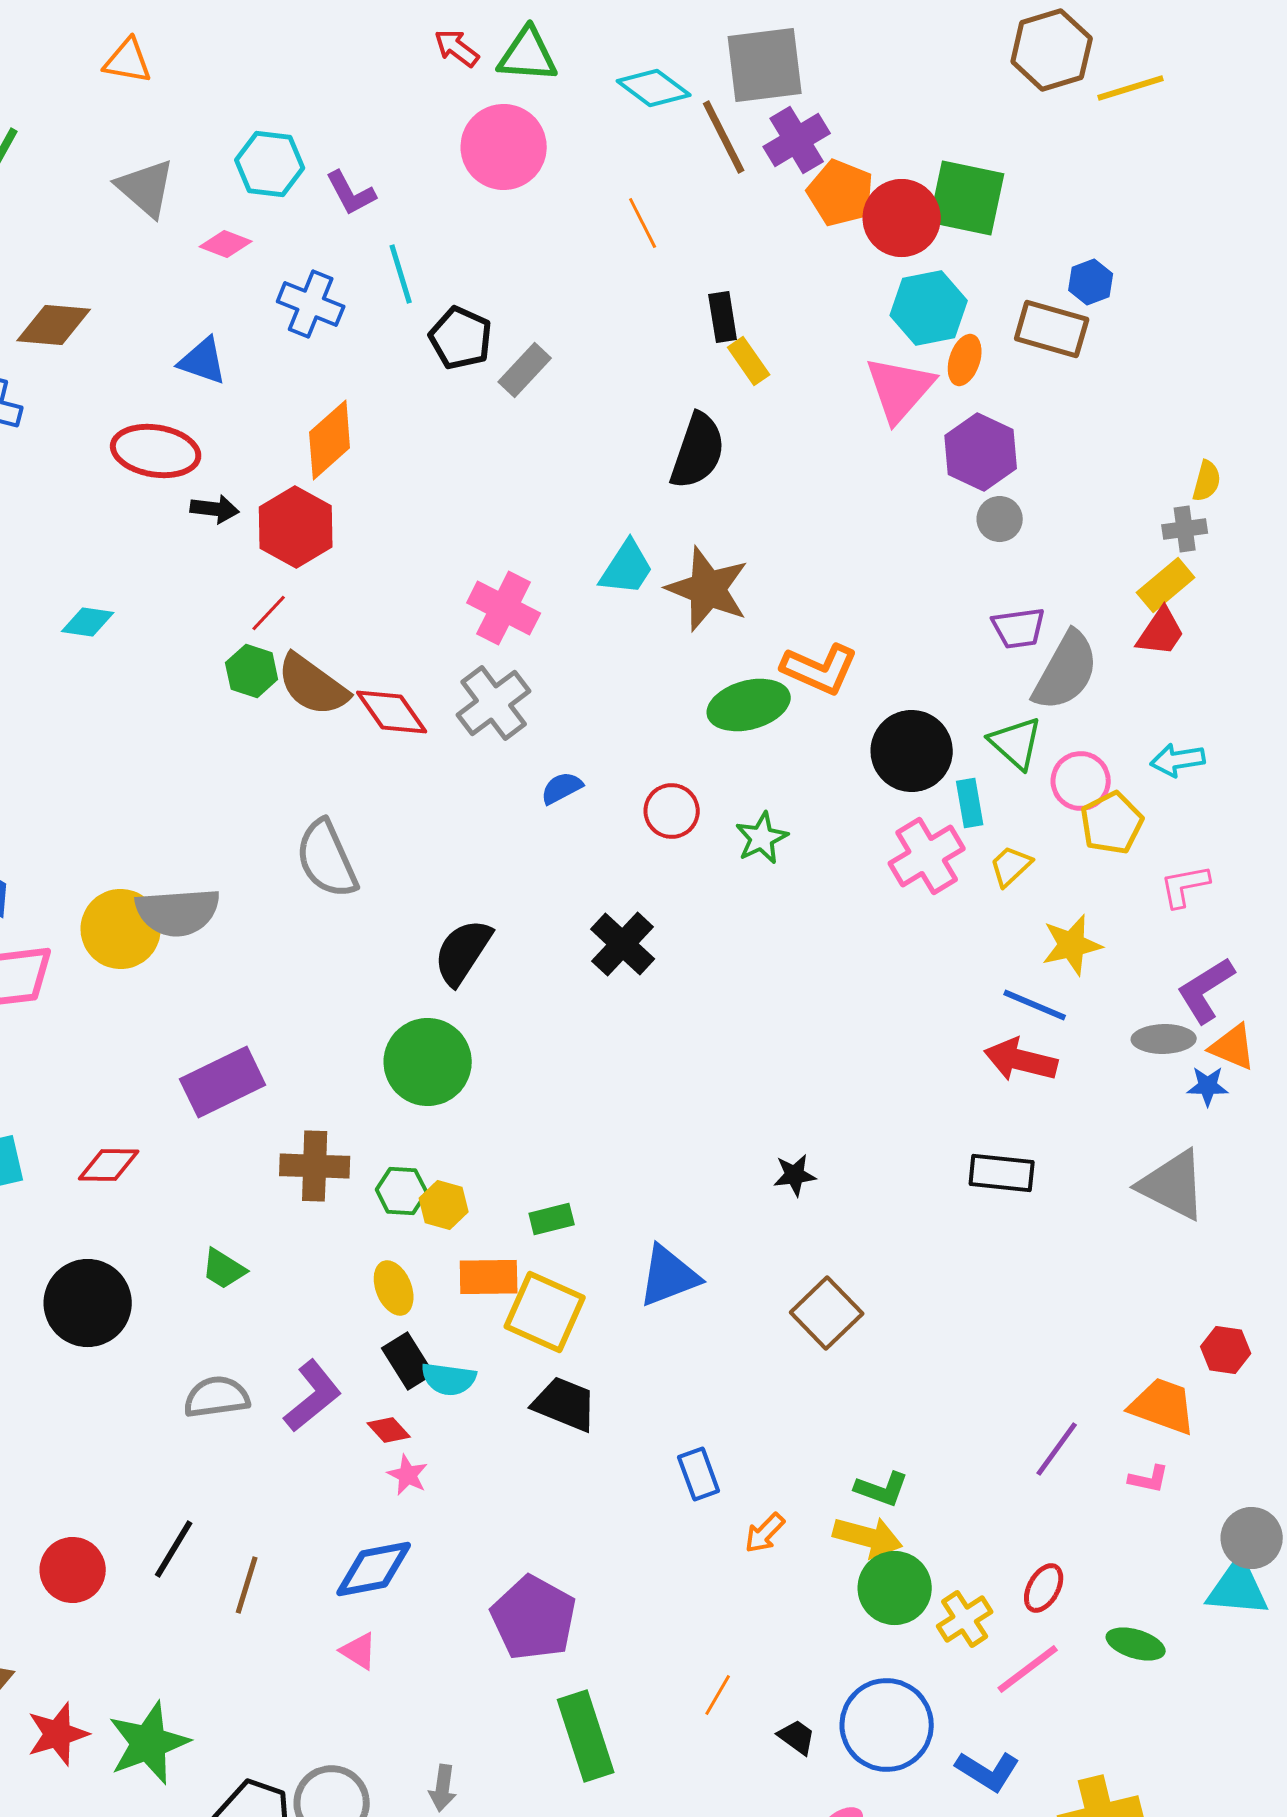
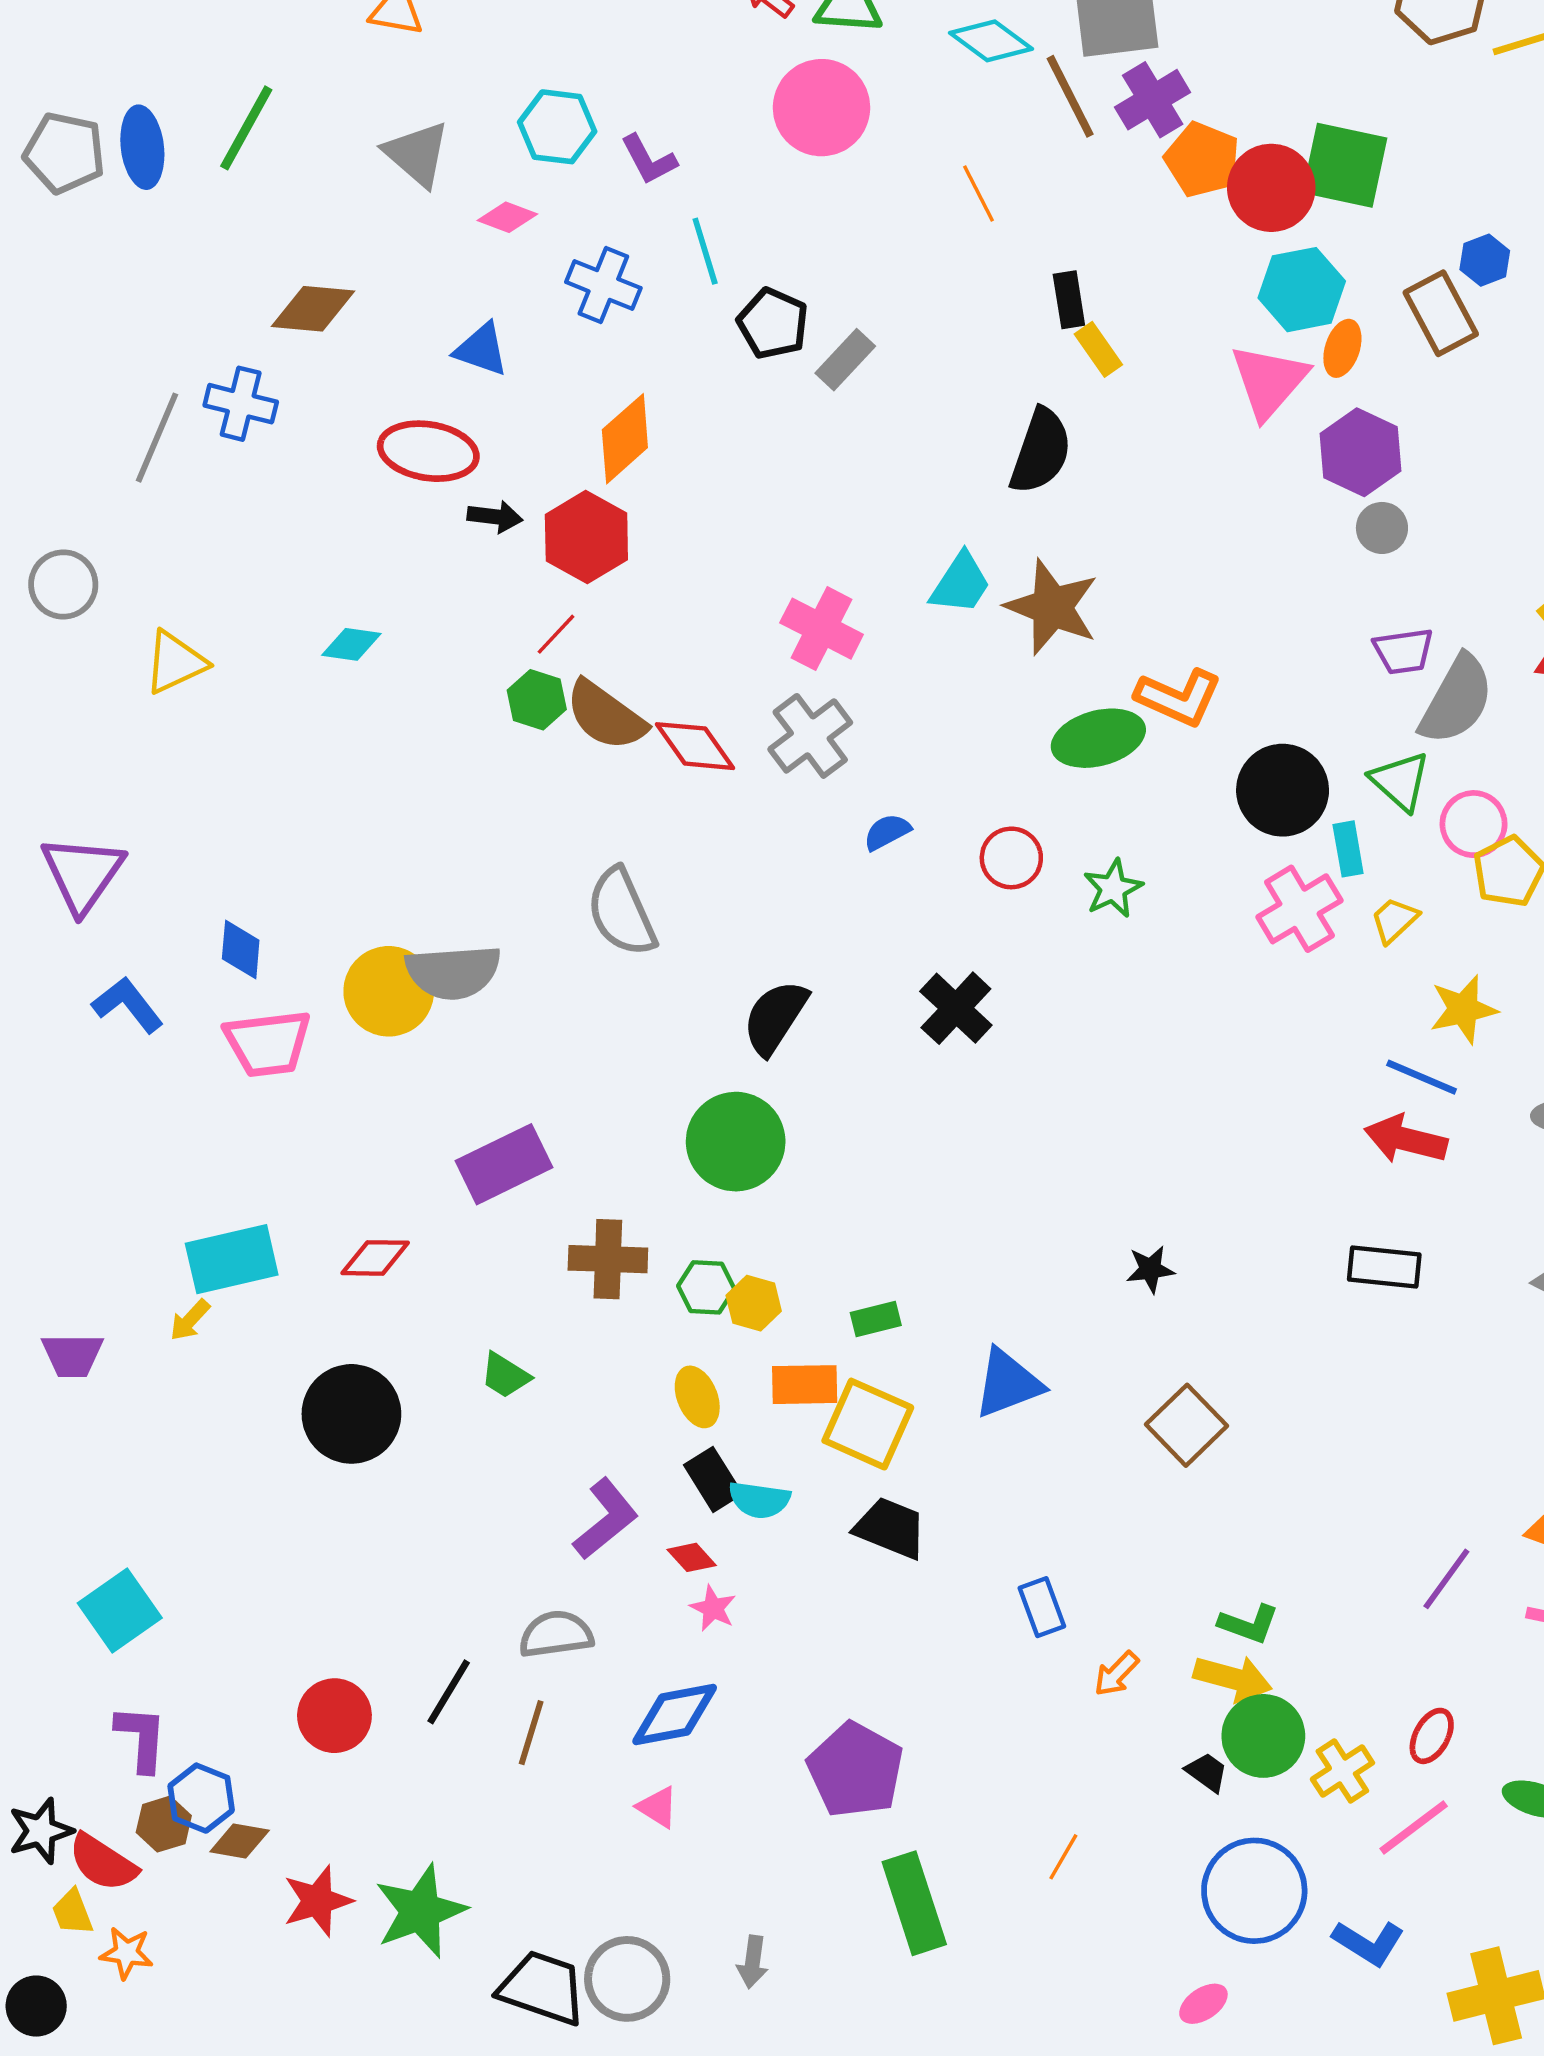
brown rectangle: (1052, 329) -> (1441, 313), turned 46
gray semicircle: (217, 1397) -> (556, 1634), moved
black trapezoid: (797, 1737) -> (1207, 1772), moved

